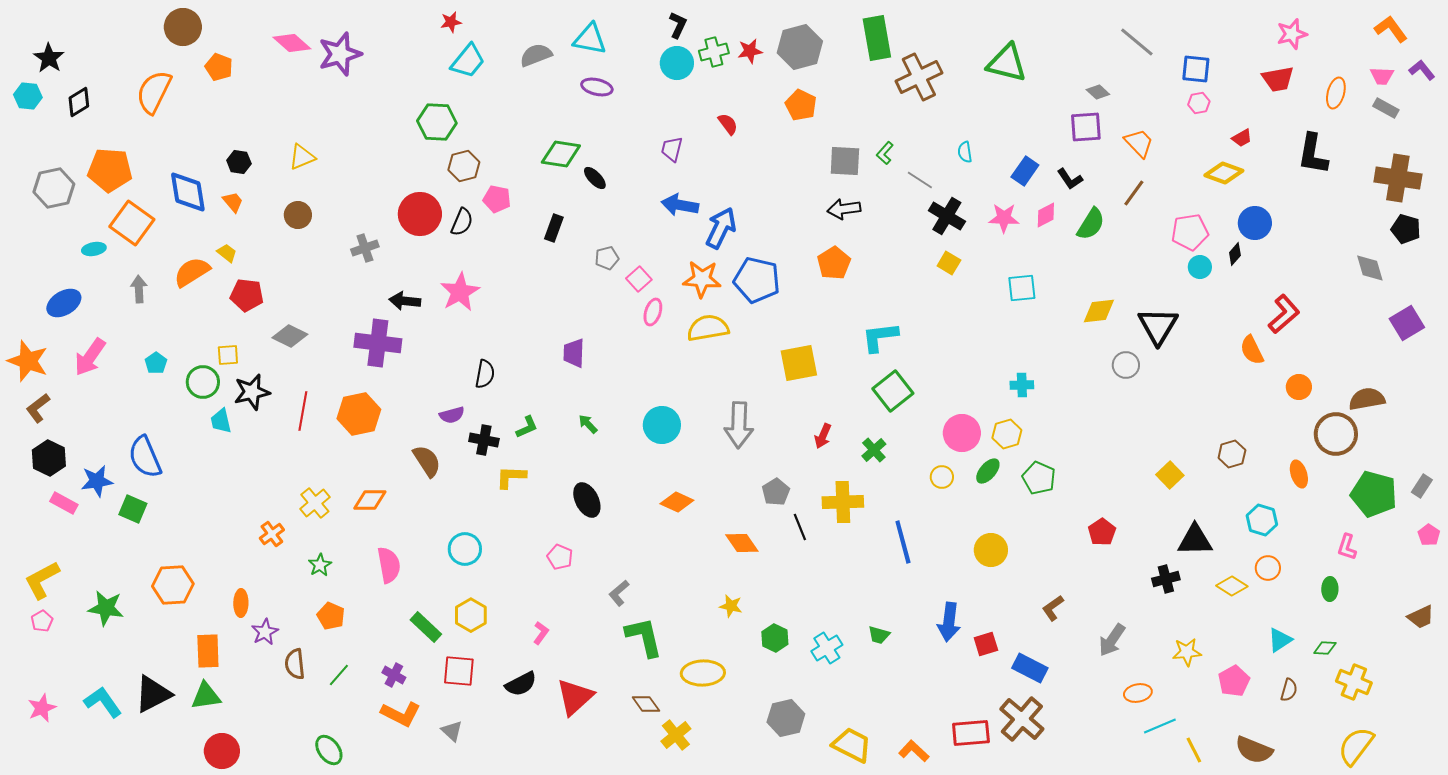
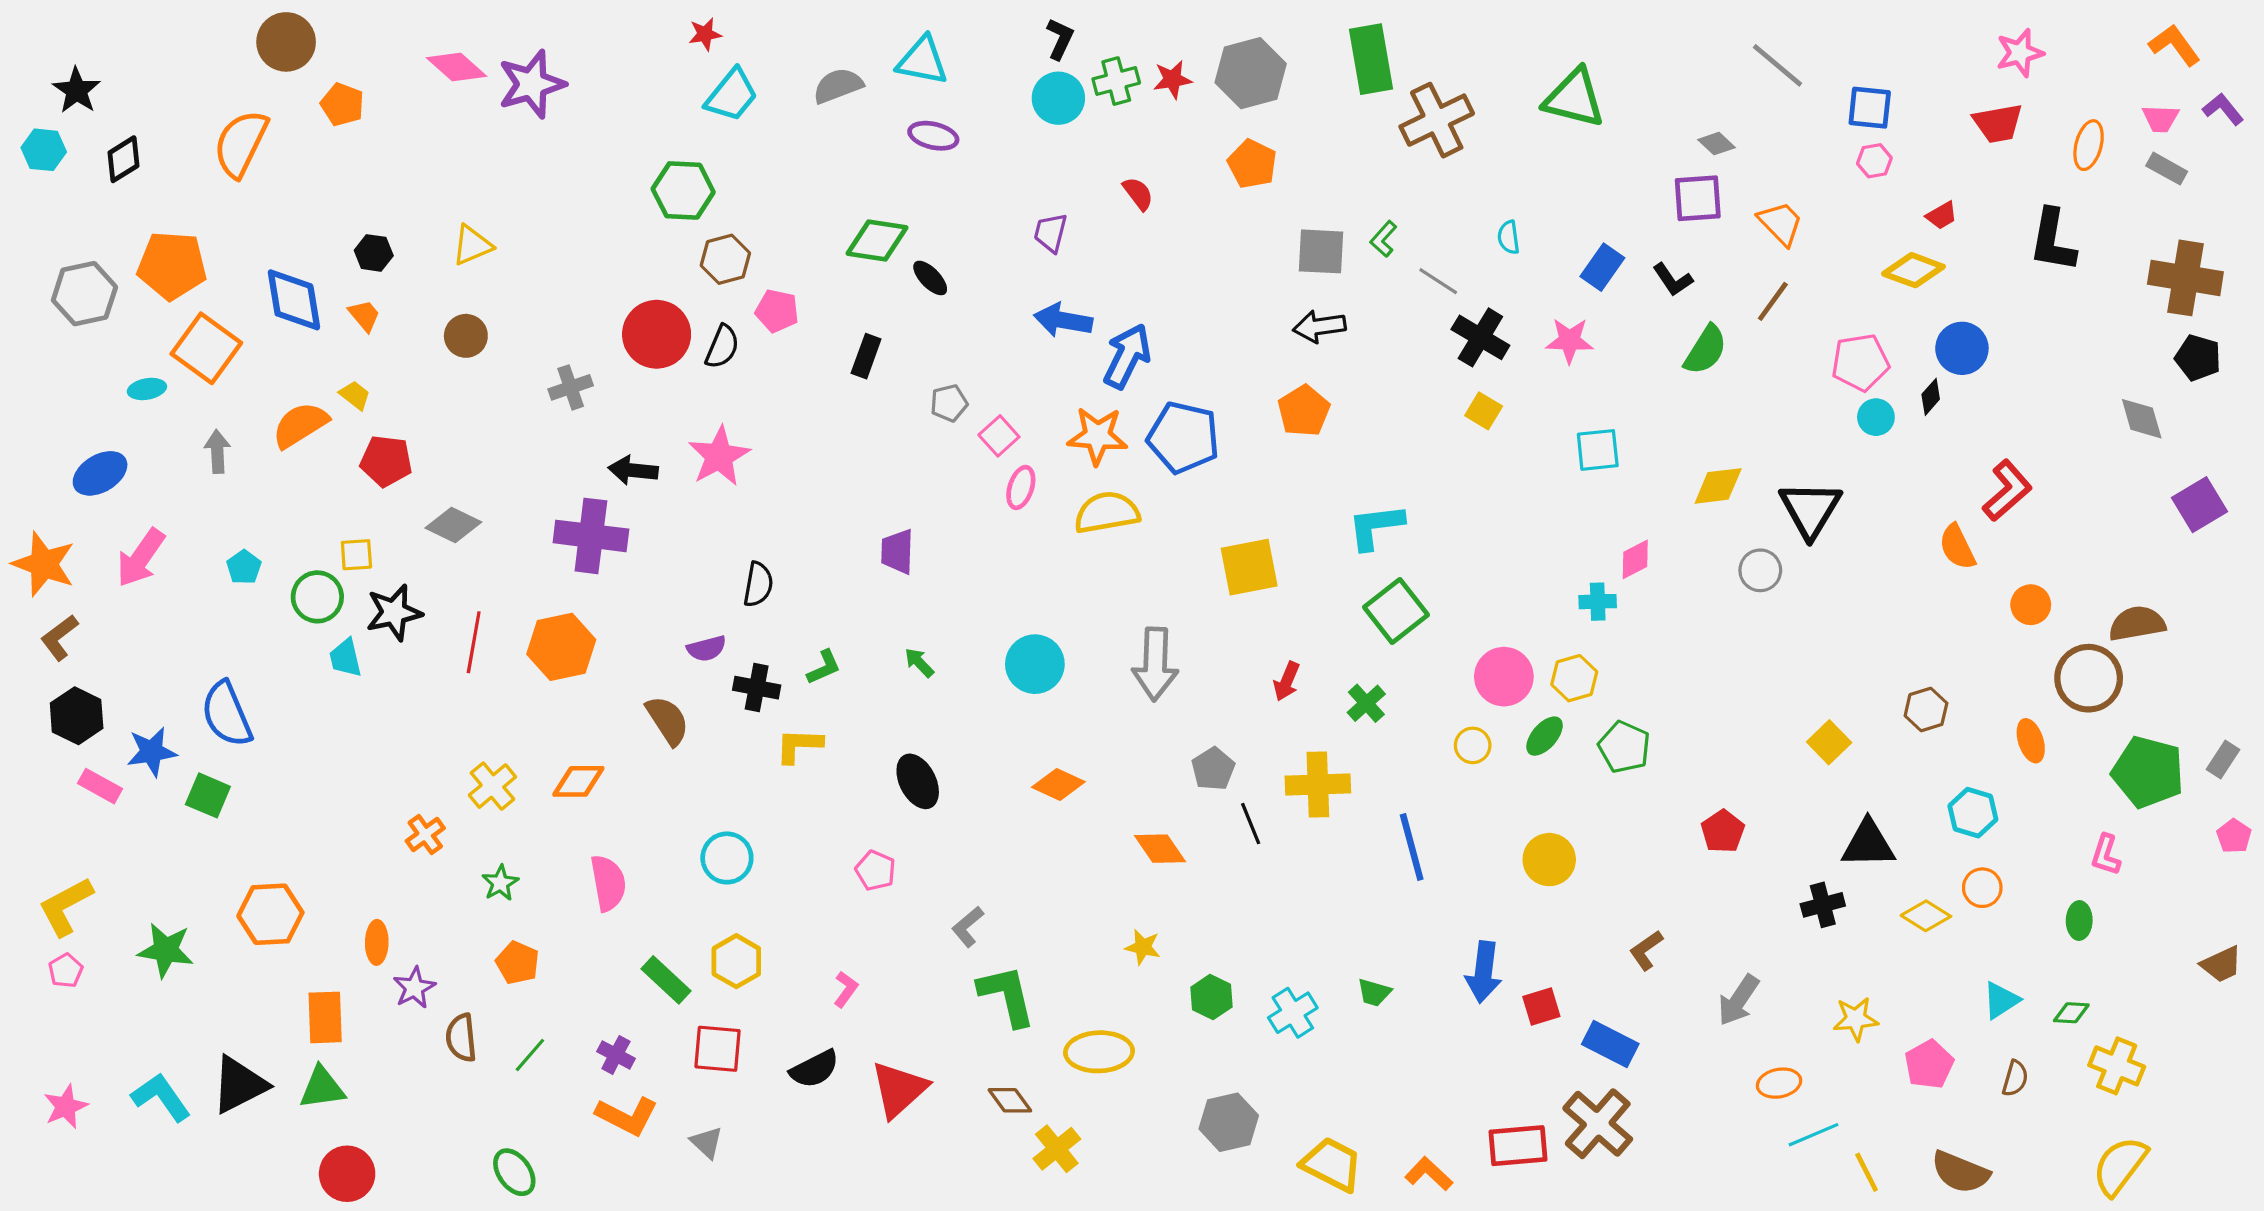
pink diamond: (1046, 215) -> (1635, 559), moved

